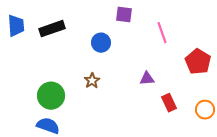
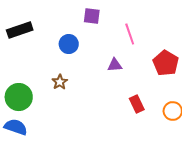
purple triangle: (147, 79) -> (115, 65), moved

